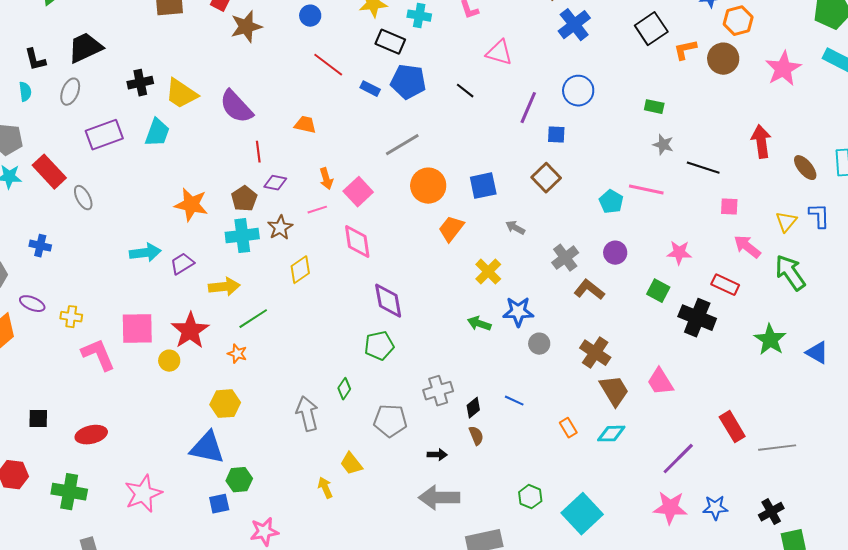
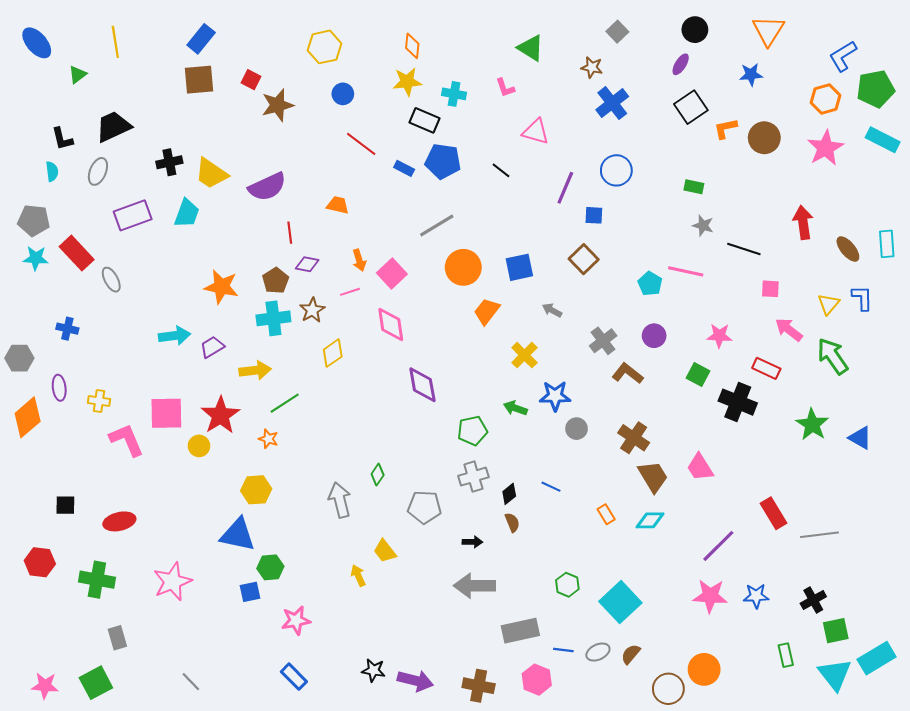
orange hexagon: (738, 21) -> (826, 99), moved
purple semicircle: (236, 107) -> (267, 187), turned -72
purple ellipse: (32, 304) -> (59, 388), turned 60
green pentagon: (379, 346) -> (472, 431), moved

